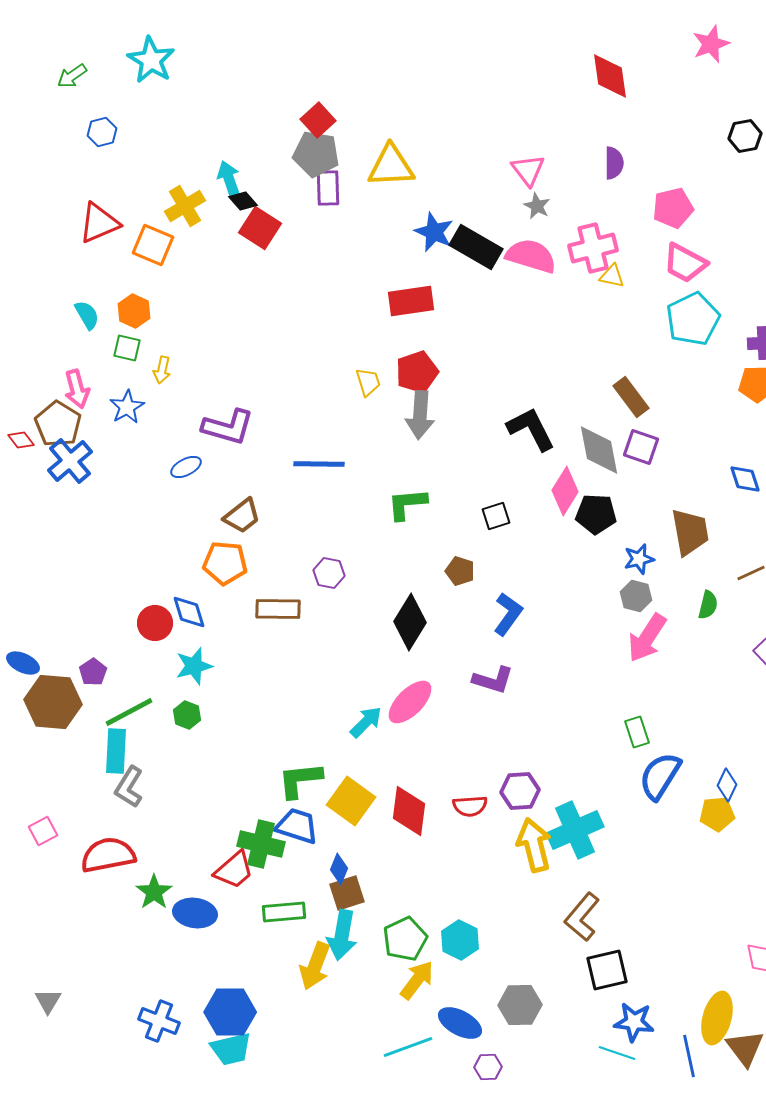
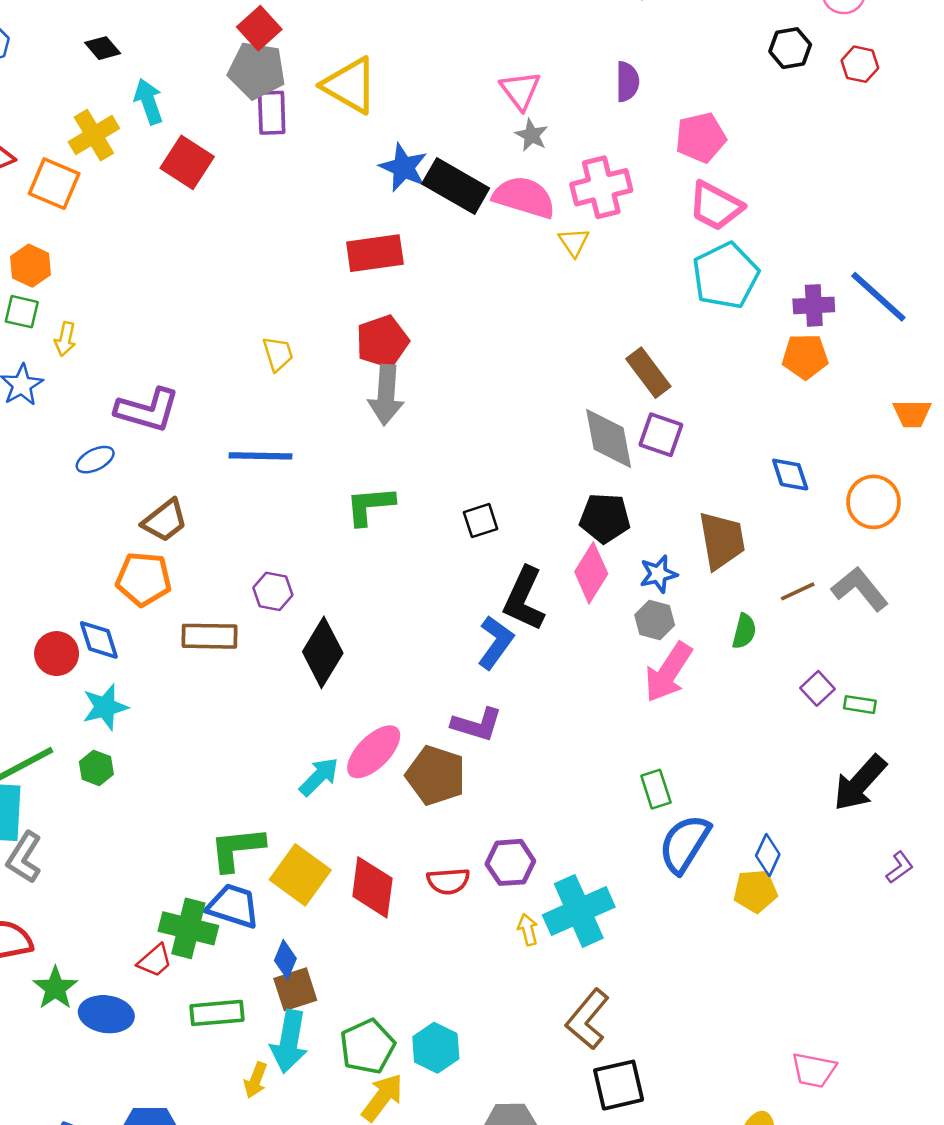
yellow triangle: (391, 166) -> (350, 85), turned 33
black diamond: (243, 201) -> (103, 48), moved
yellow triangle: (612, 276) -> (574, 242), moved, turned 44
yellow trapezoid: (368, 382) -> (278, 354), moved
black L-shape: (531, 429) -> (524, 599), moved, turned -128
pink diamond: (565, 491) -> (591, 573), moved
brown pentagon: (460, 571) -> (436, 775), moved, size x1.6
black diamond: (410, 622) -> (323, 652), moved
yellow arrow: (534, 845) -> (528, 930), size x0.5
red trapezoid: (234, 870) -> (155, 961), size x0.7
yellow arrow: (315, 966) -> (256, 1080), size x0.6

